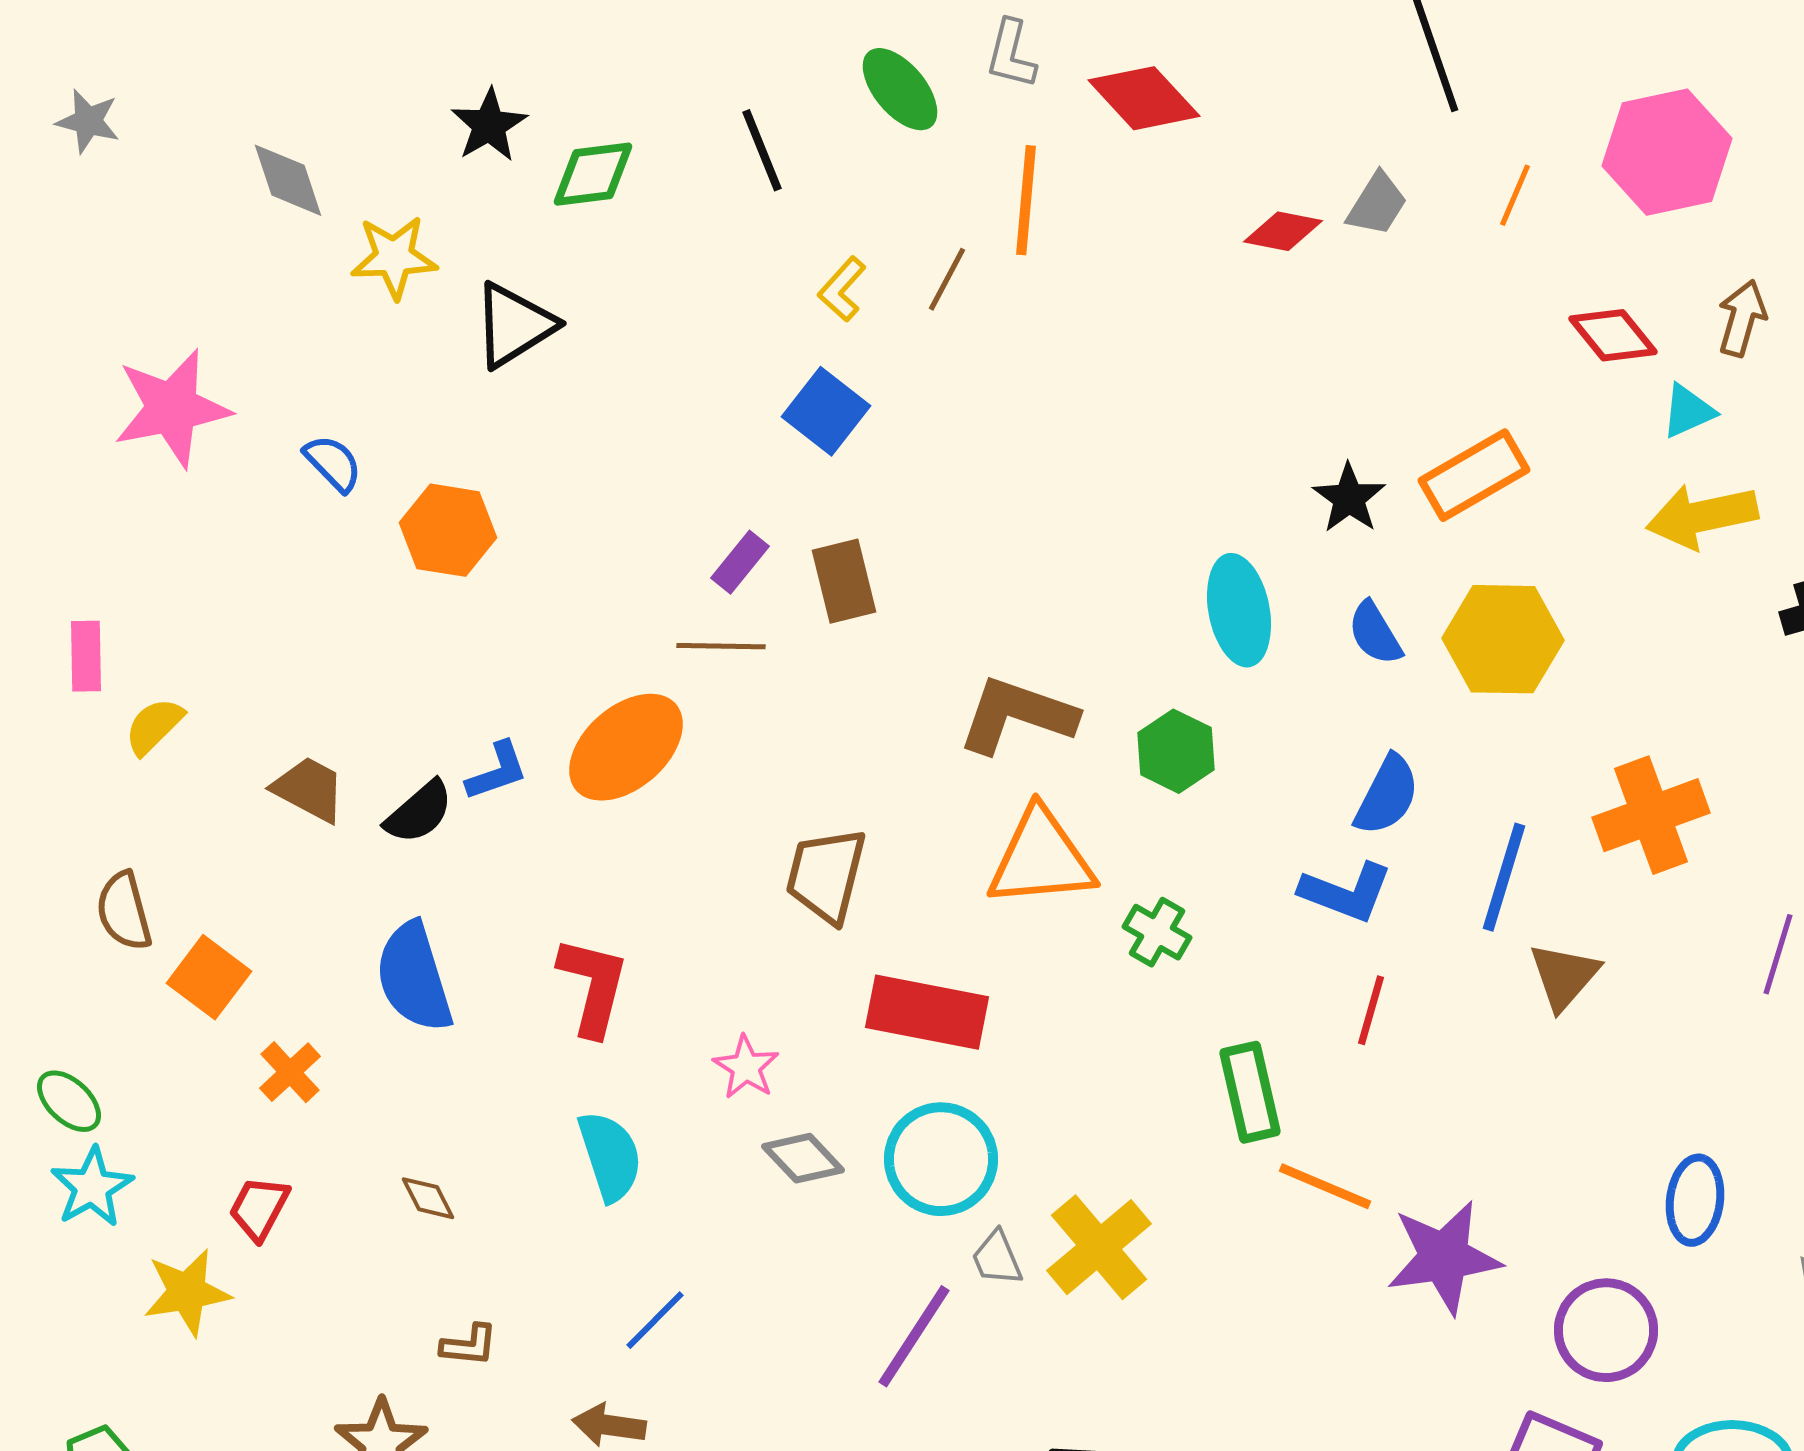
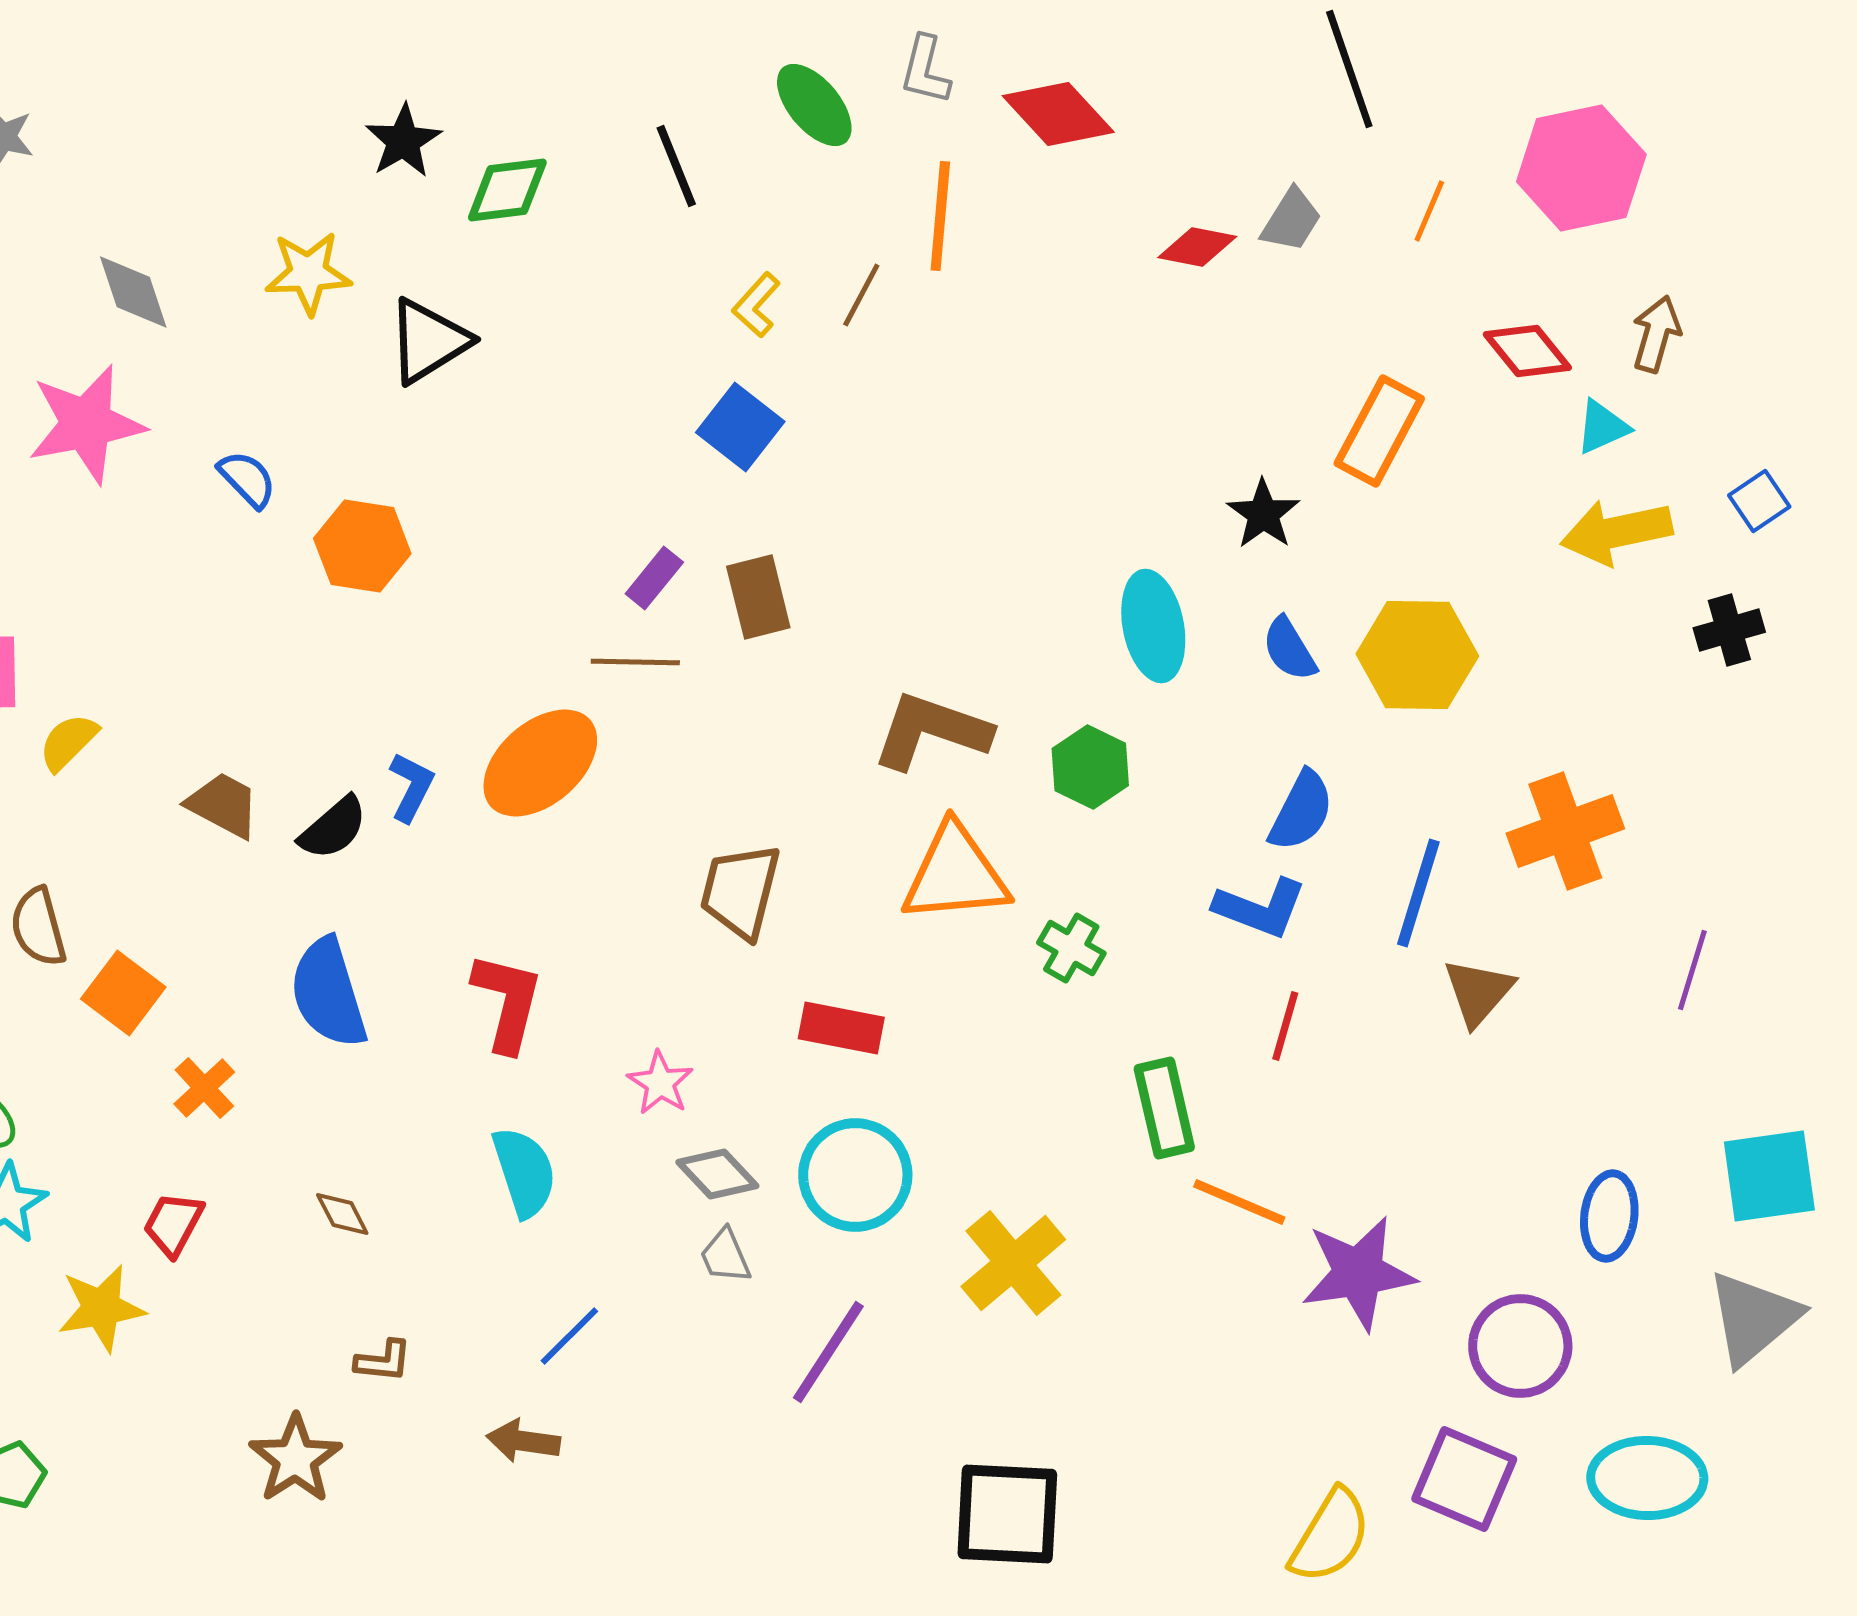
gray diamond: (288, 180) -> (133, 292), moved
orange rectangle: (1474, 475) -> (1379, 431), moved, turned -32
blue L-shape: (497, 771) -> (411, 787), turned -44
red rectangle: (927, 1012) -> (841, 1028), size x0.7
gray trapezoid: (997, 1258) -> (725, 1256), moved

